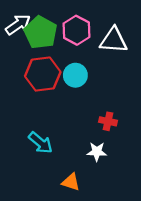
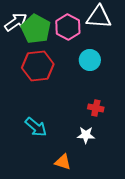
white triangle: (114, 40) -> (99, 17), moved
cyan circle: (75, 75) -> (90, 60), moved

